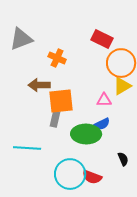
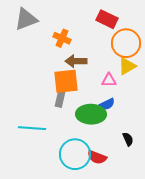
brown arrow: (39, 85) -> (76, 61), moved

